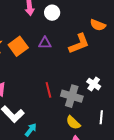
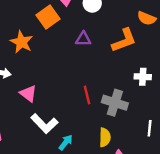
orange square: (18, 46) -> (48, 17), moved
white cross: (94, 84) -> (143, 77), moved, turned -32
yellow semicircle: (73, 123) -> (105, 137), moved, turned -133

